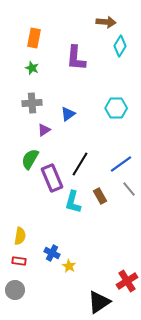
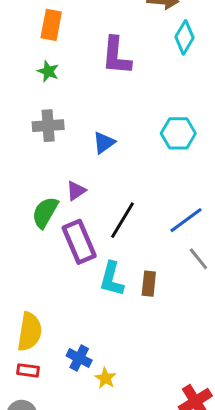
purple triangle: (44, 130) -> (76, 191), moved
brown rectangle: (100, 196) -> (149, 284), moved, turned 35
yellow semicircle: (20, 236) -> (30, 332), size x1.4

